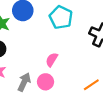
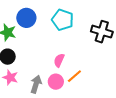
orange line: (91, 85) -> (74, 76), moved

